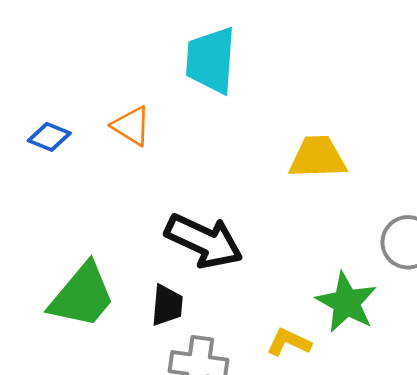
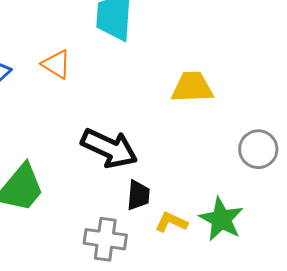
green star: (346, 303) -> (221, 219), moved
black trapezoid: (167, 305) -> (138, 195), moved

